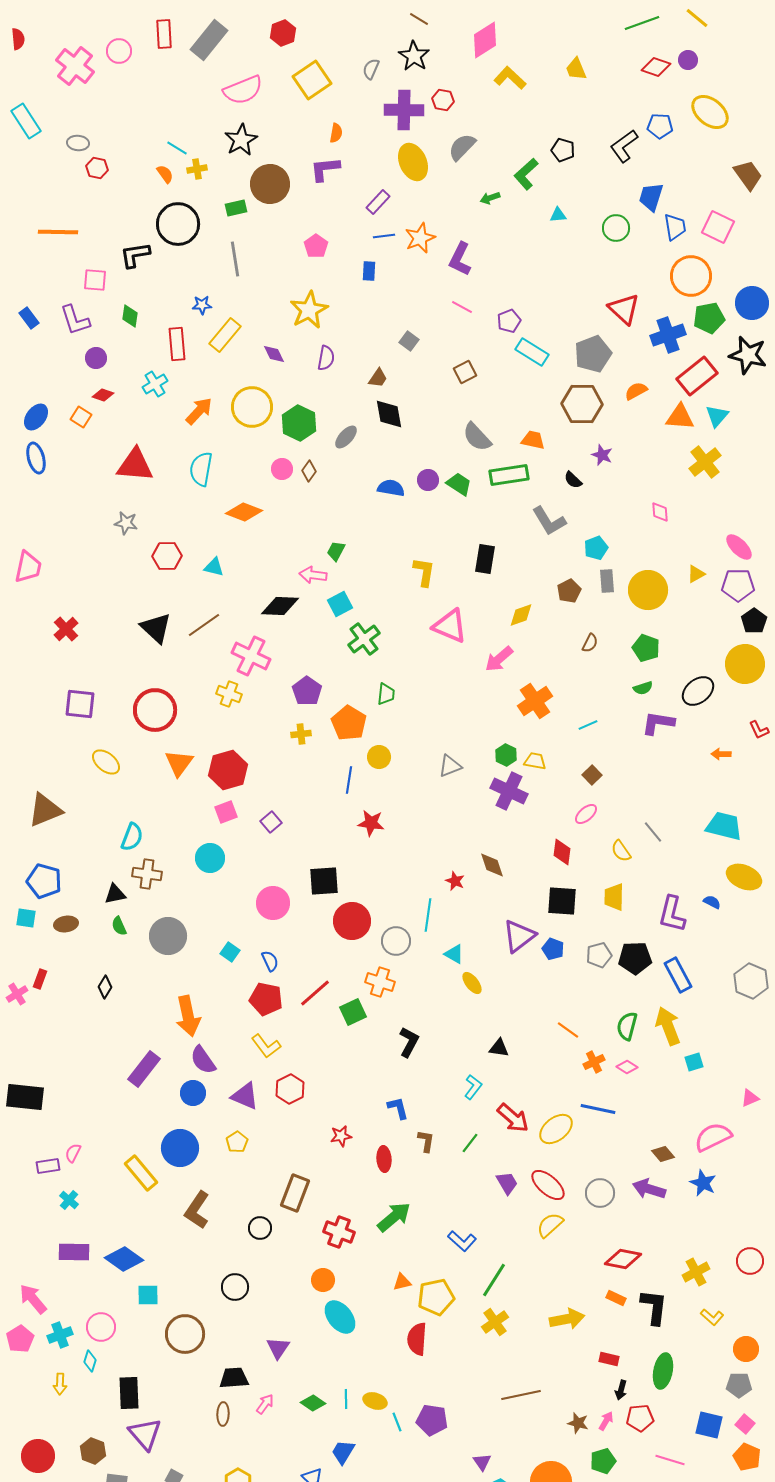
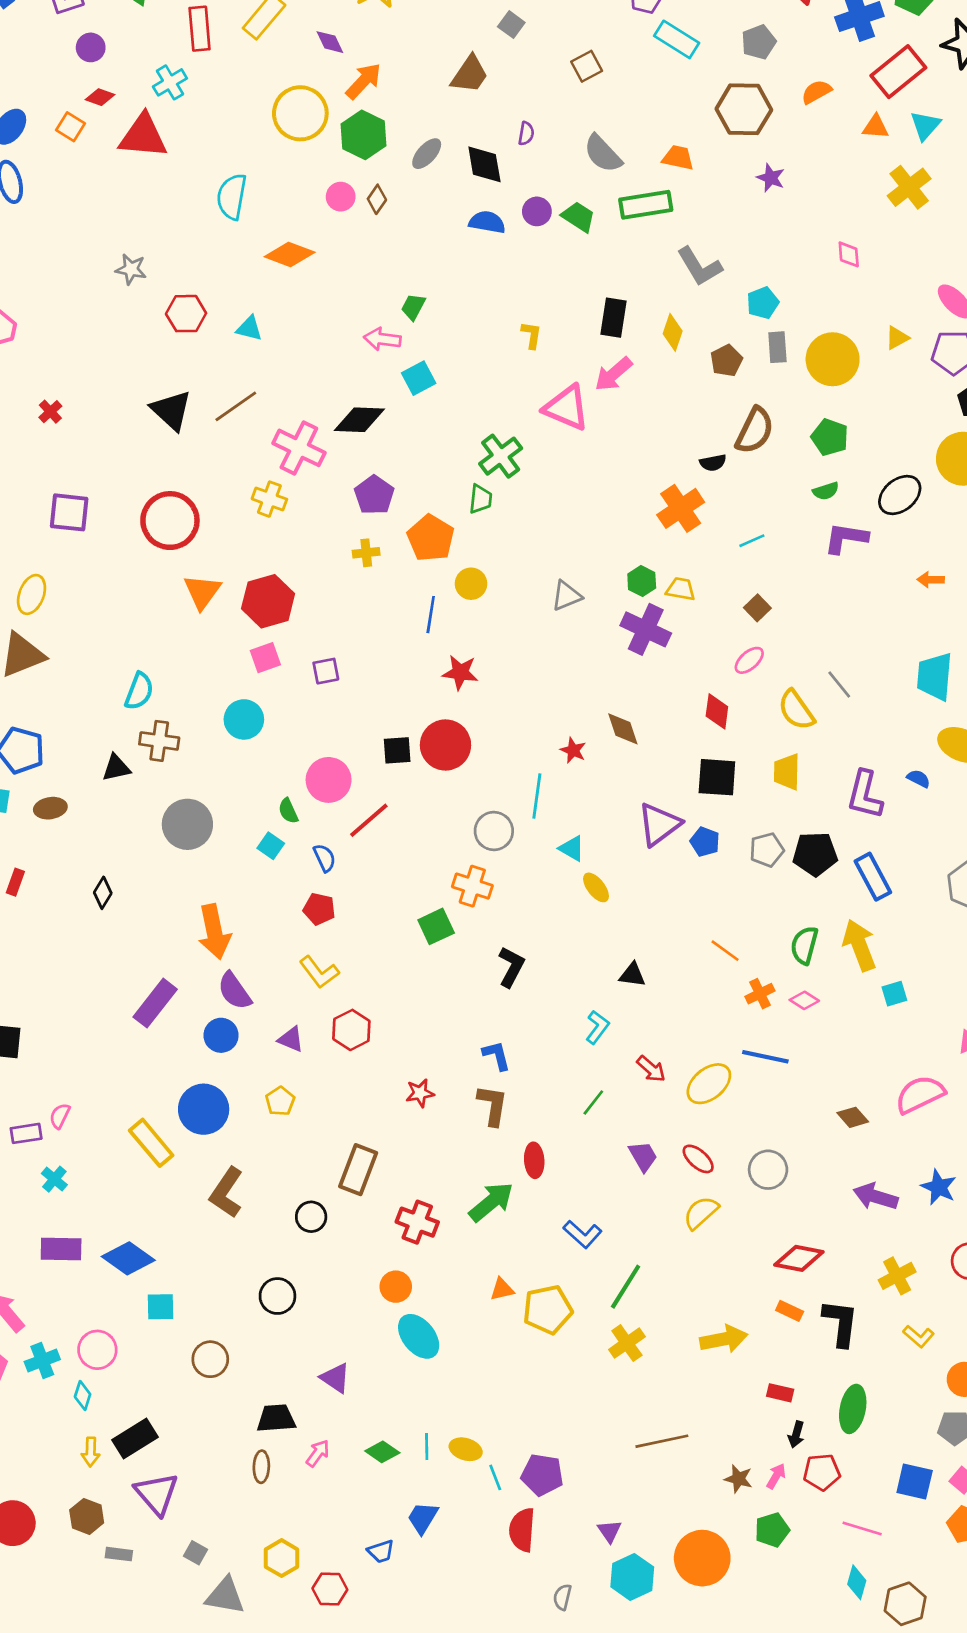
gray pentagon: (593, 354) -> (759, 42), size x0.7
purple semicircle: (326, 358) -> (526, 133), moved, size x0.7
brown trapezoid: (378, 378) -> (470, 74), size x1.5
orange arrow: (199, 411) -> (363, 81), moved
black diamond: (389, 414) -> (484, 164), moved
orange triangle: (680, 417) -> (876, 127), size x0.7
red triangle: (135, 465) -> (143, 136), moved
black semicircle: (573, 480) -> (713, 463), moved, turned -54
yellow L-shape: (424, 572) -> (531, 335), size x0.7
black diamond: (280, 606) -> (359, 420), moved
yellow diamond: (521, 615) -> (673, 332), moved, turned -52
red cross: (66, 629) -> (50, 412), size x0.7
green cross: (364, 639) -> (501, 456), moved
brown semicircle: (590, 643) -> (755, 430), size x1.8
pink arrow: (499, 659) -> (613, 374), moved
yellow ellipse: (106, 762) -> (32, 594), moved, turned 72
purple square: (271, 822) -> (326, 671), turned 30
cyan trapezoid: (724, 826) -> (935, 676), turned -99
yellow semicircle: (621, 851) -> (796, 710), size x1.4
black square: (324, 881) -> (397, 750), size x0.7
red circle: (352, 921) -> (445, 745), moved
green semicircle: (119, 926) -> (288, 811), moved
red line: (315, 993) -> (369, 820), moved
red pentagon: (266, 999) -> (319, 909), size x0.7
purple triangle: (245, 1096) -> (291, 1039), size x0.7
red arrow: (513, 1118) -> (651, 1069), size x0.7
brown L-shape: (426, 1141) -> (493, 1105), moved, size x1.4
red ellipse: (384, 1159) -> (534, 1160), moved
blue star: (703, 1183) -> (939, 1187), moved
red ellipse: (548, 1185) -> (698, 1159), size x0.7
purple arrow: (649, 1189) -> (876, 1197), moved
brown circle: (185, 1334) -> (210, 1359), size x0.7
red semicircle: (417, 1339) -> (522, 1530), moved
purple triangle: (278, 1348) -> (335, 1378), turned -30
yellow arrow: (60, 1384) -> (91, 1452), moved
black rectangle: (129, 1393) -> (135, 1438), turned 60

